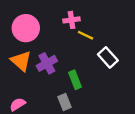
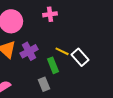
yellow line: (86, 35) -> (62, 51), moved
white rectangle: (108, 57) -> (80, 57), moved

